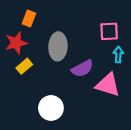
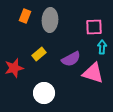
red star: (16, 43) -> (14, 68), moved
gray ellipse: (58, 46) -> (50, 20), moved
yellow rectangle: (24, 66) -> (39, 54), moved

